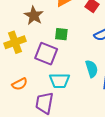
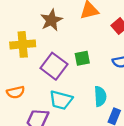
green square: (61, 34) -> (82, 58), moved, turned -32

